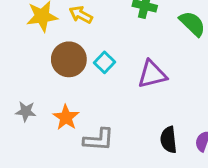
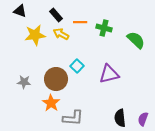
brown circle: (69, 59) -> (56, 79), moved
gray star: (26, 111) -> (24, 82), moved

